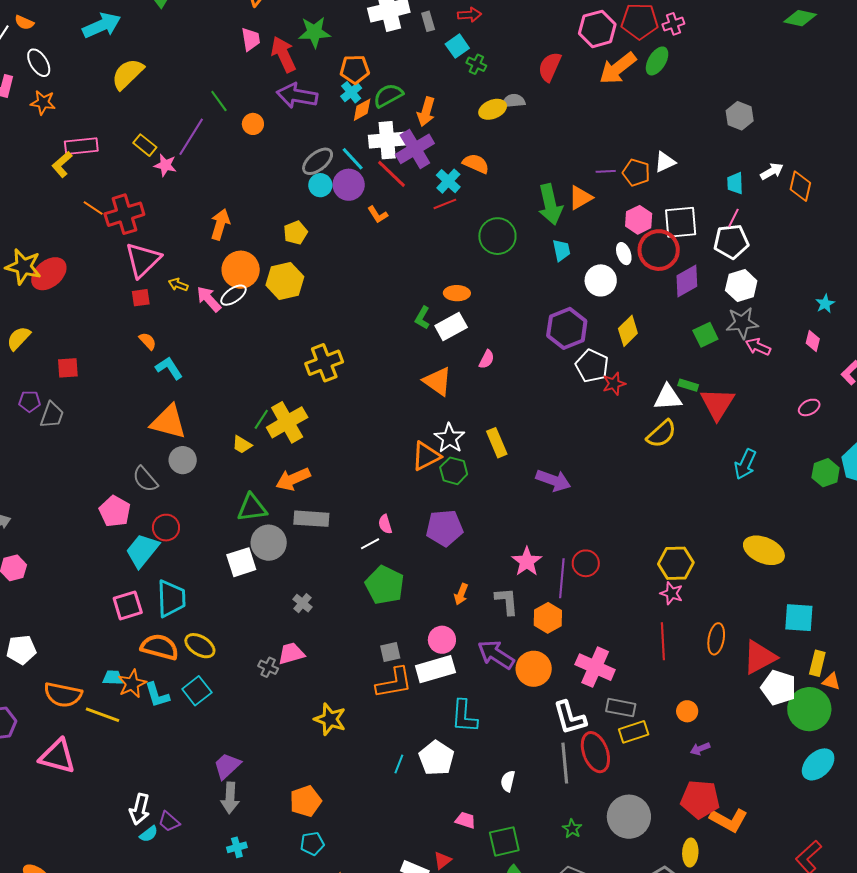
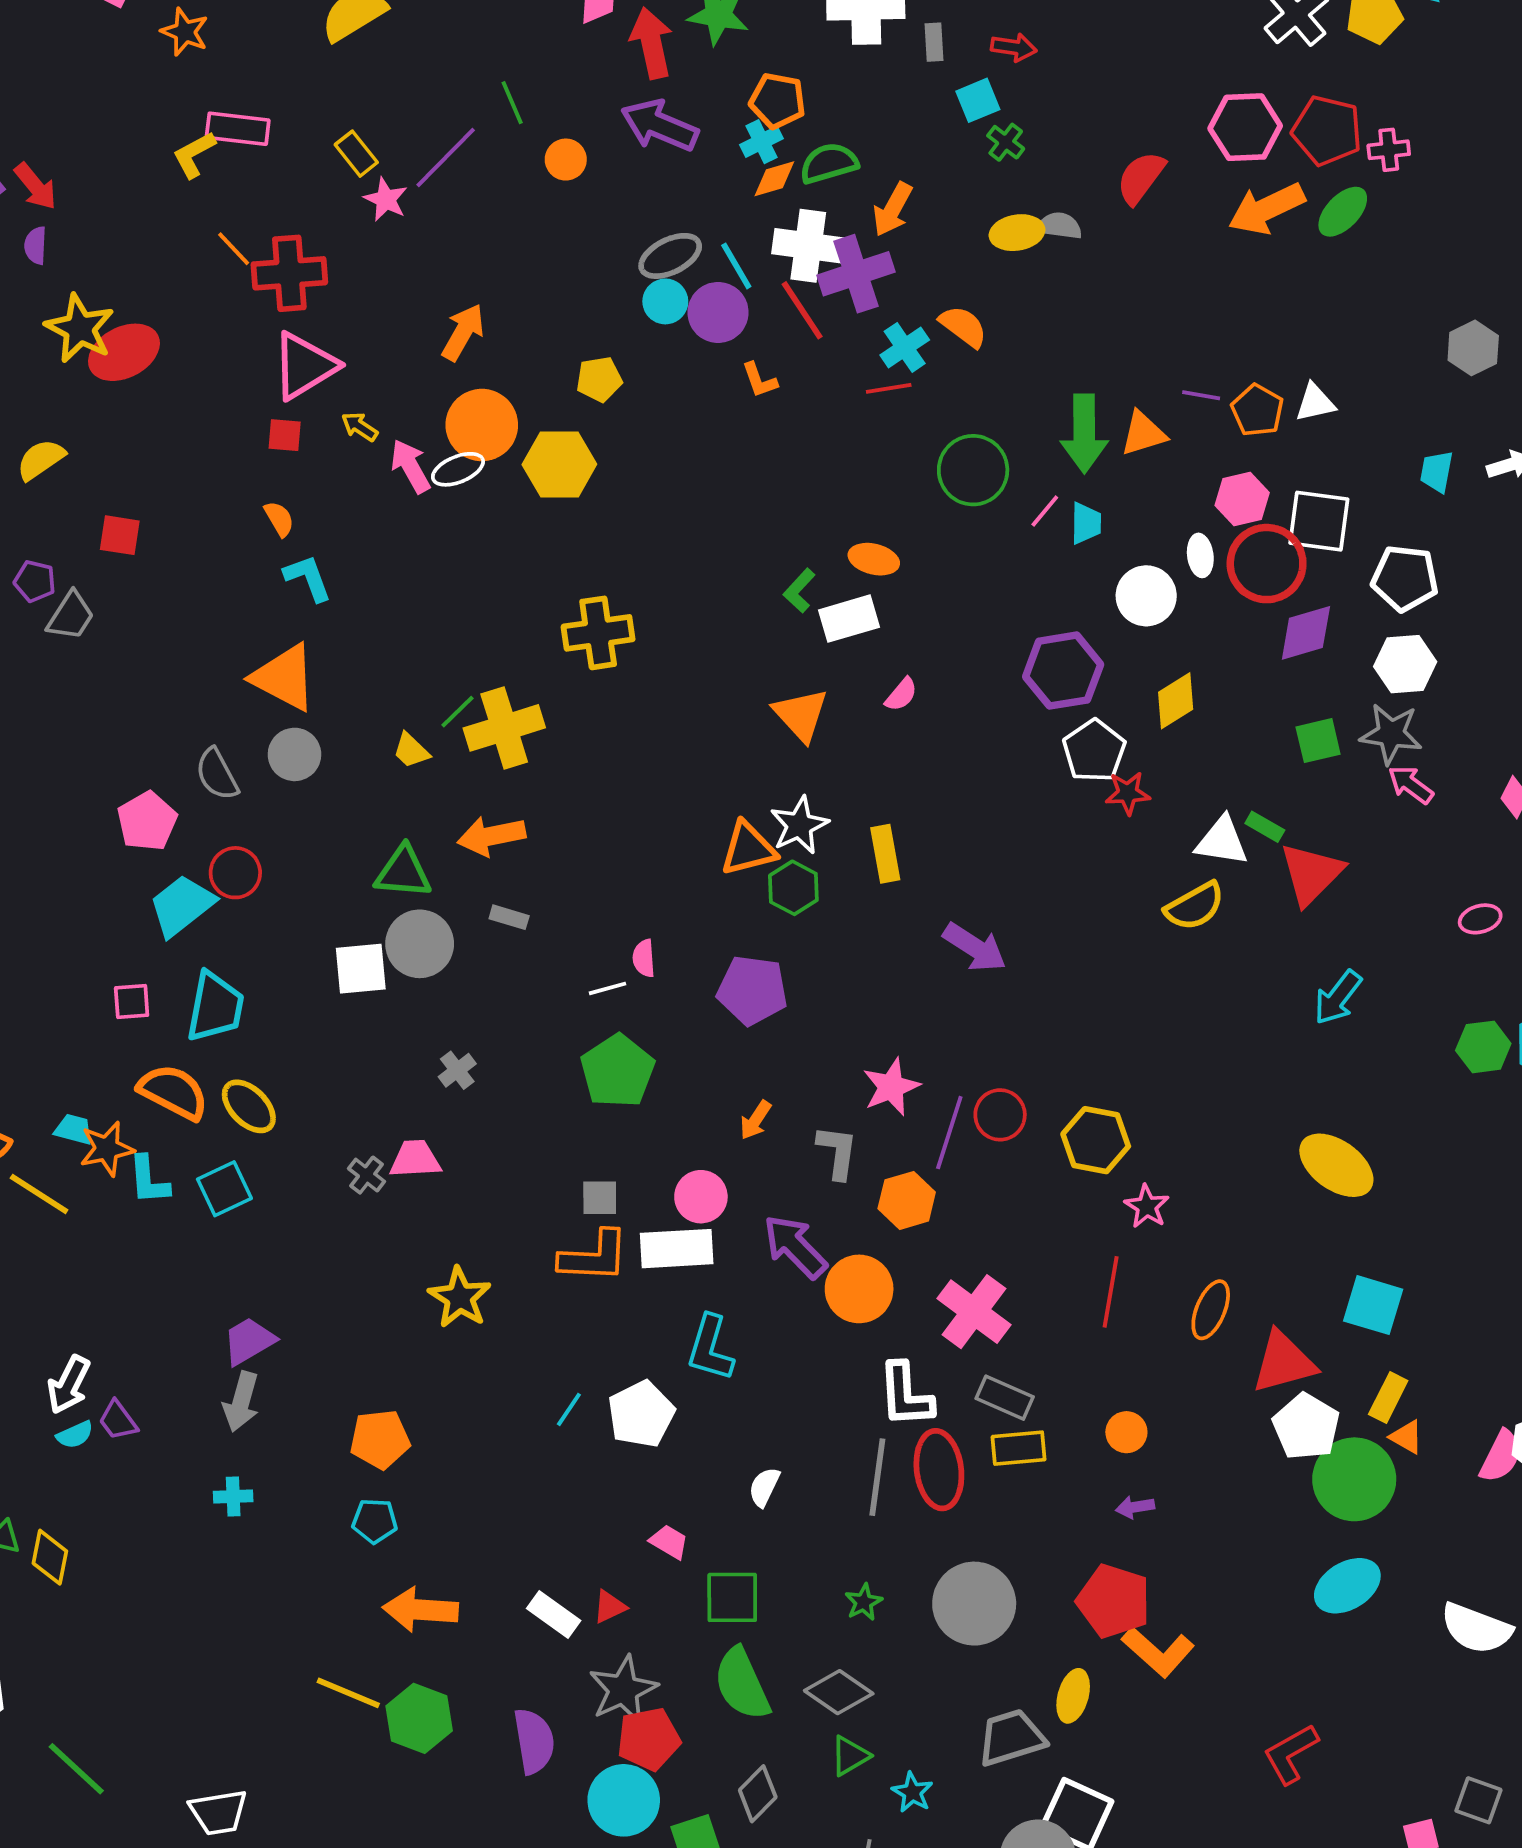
pink line: (734, 218) -> (1045, 511), moved
gray rectangle: (311, 519) -> (509, 917), size x0.6
yellow hexagon: (676, 563) -> (1096, 1140), moved
pink square: (128, 605) -> (132, 1001), size x0.7

